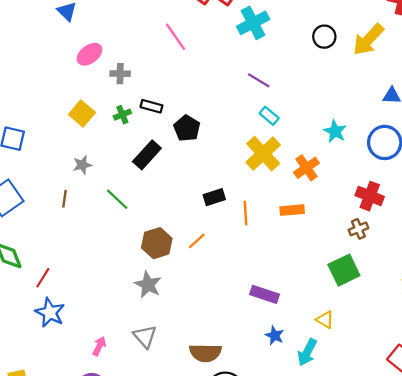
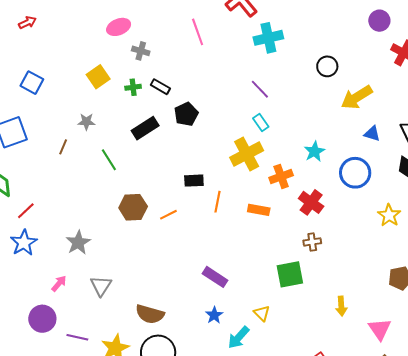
yellow arrow: (368, 40) -> (357, 97), moved
red cross: (370, 196) -> (311, 202), moved
gray star: (148, 285) -> (78, 243), moved

